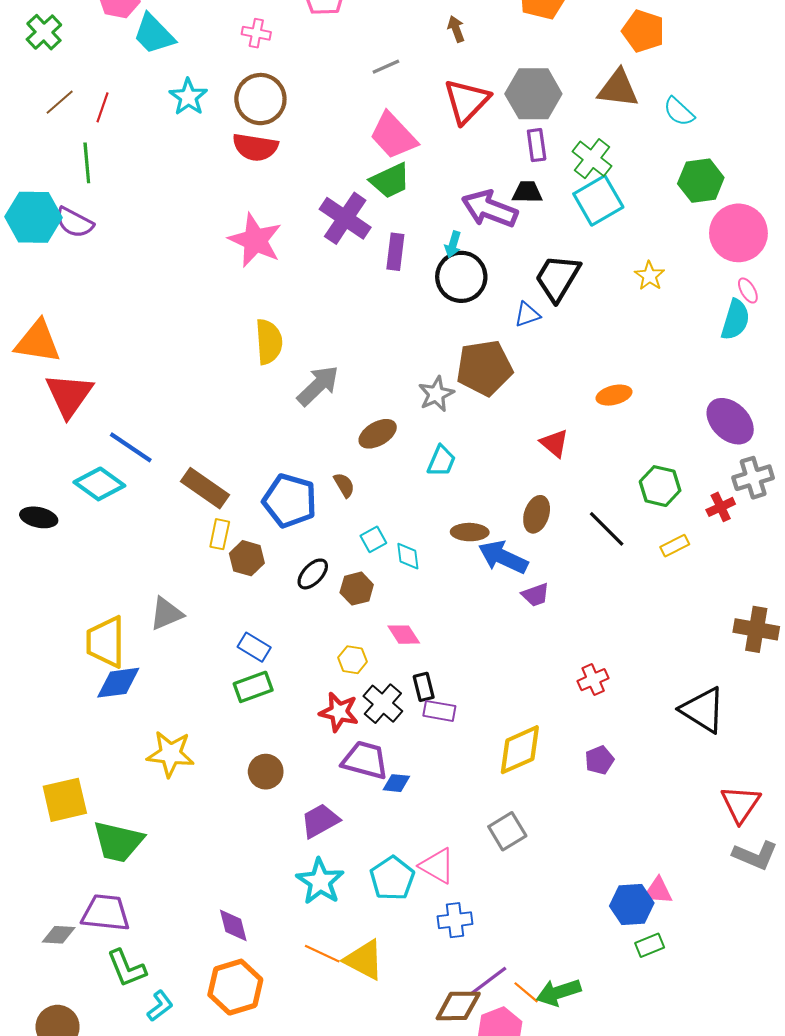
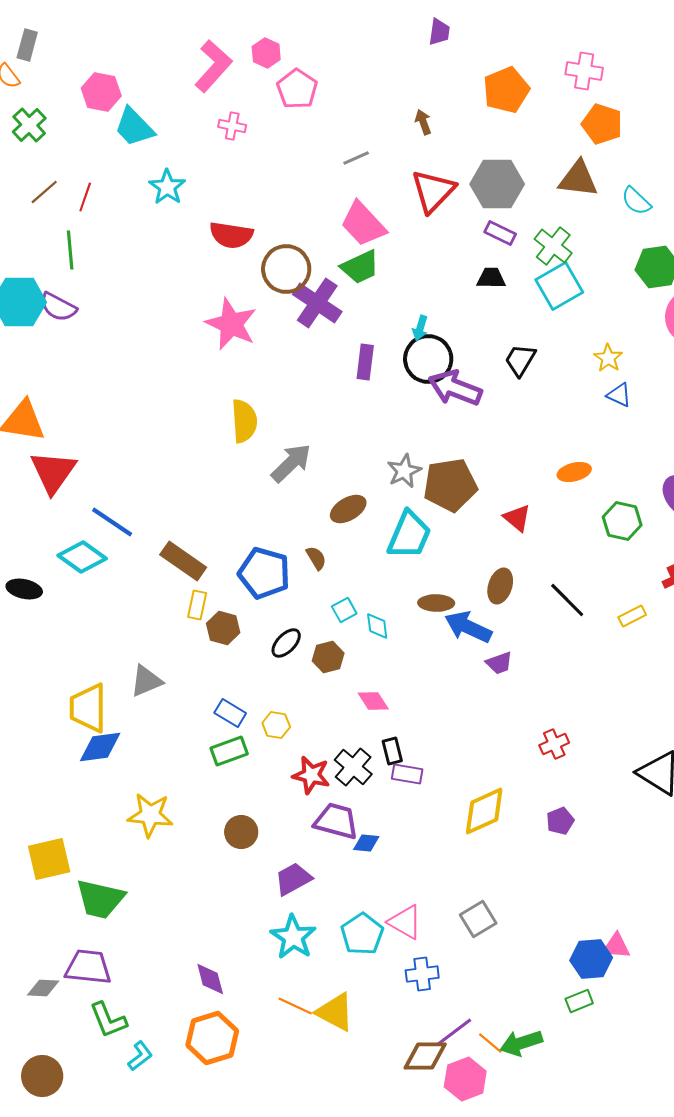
brown circle: (260, 99) -> (286, 269), moved
purple rectangle: (537, 145) -> (500, 233), turned -56
purple arrow: (490, 209) -> (455, 388), moved
purple rectangle: (395, 252) -> (365, 362), moved
black trapezoid: (558, 278) -> (520, 360), size x0.7
blue triangle: (527, 315) -> (619, 395), moved, turned 44
brown pentagon: (484, 368) -> (450, 485), moved
cyan trapezoid: (441, 461) -> (409, 535), size x1.6
green hexagon: (660, 486) -> (622, 521), moved
yellow hexagon: (353, 660) -> (276, 725), moved
gray square: (507, 831) -> (478, 919), moved
green rectangle: (650, 945) -> (579, 1001), moved

